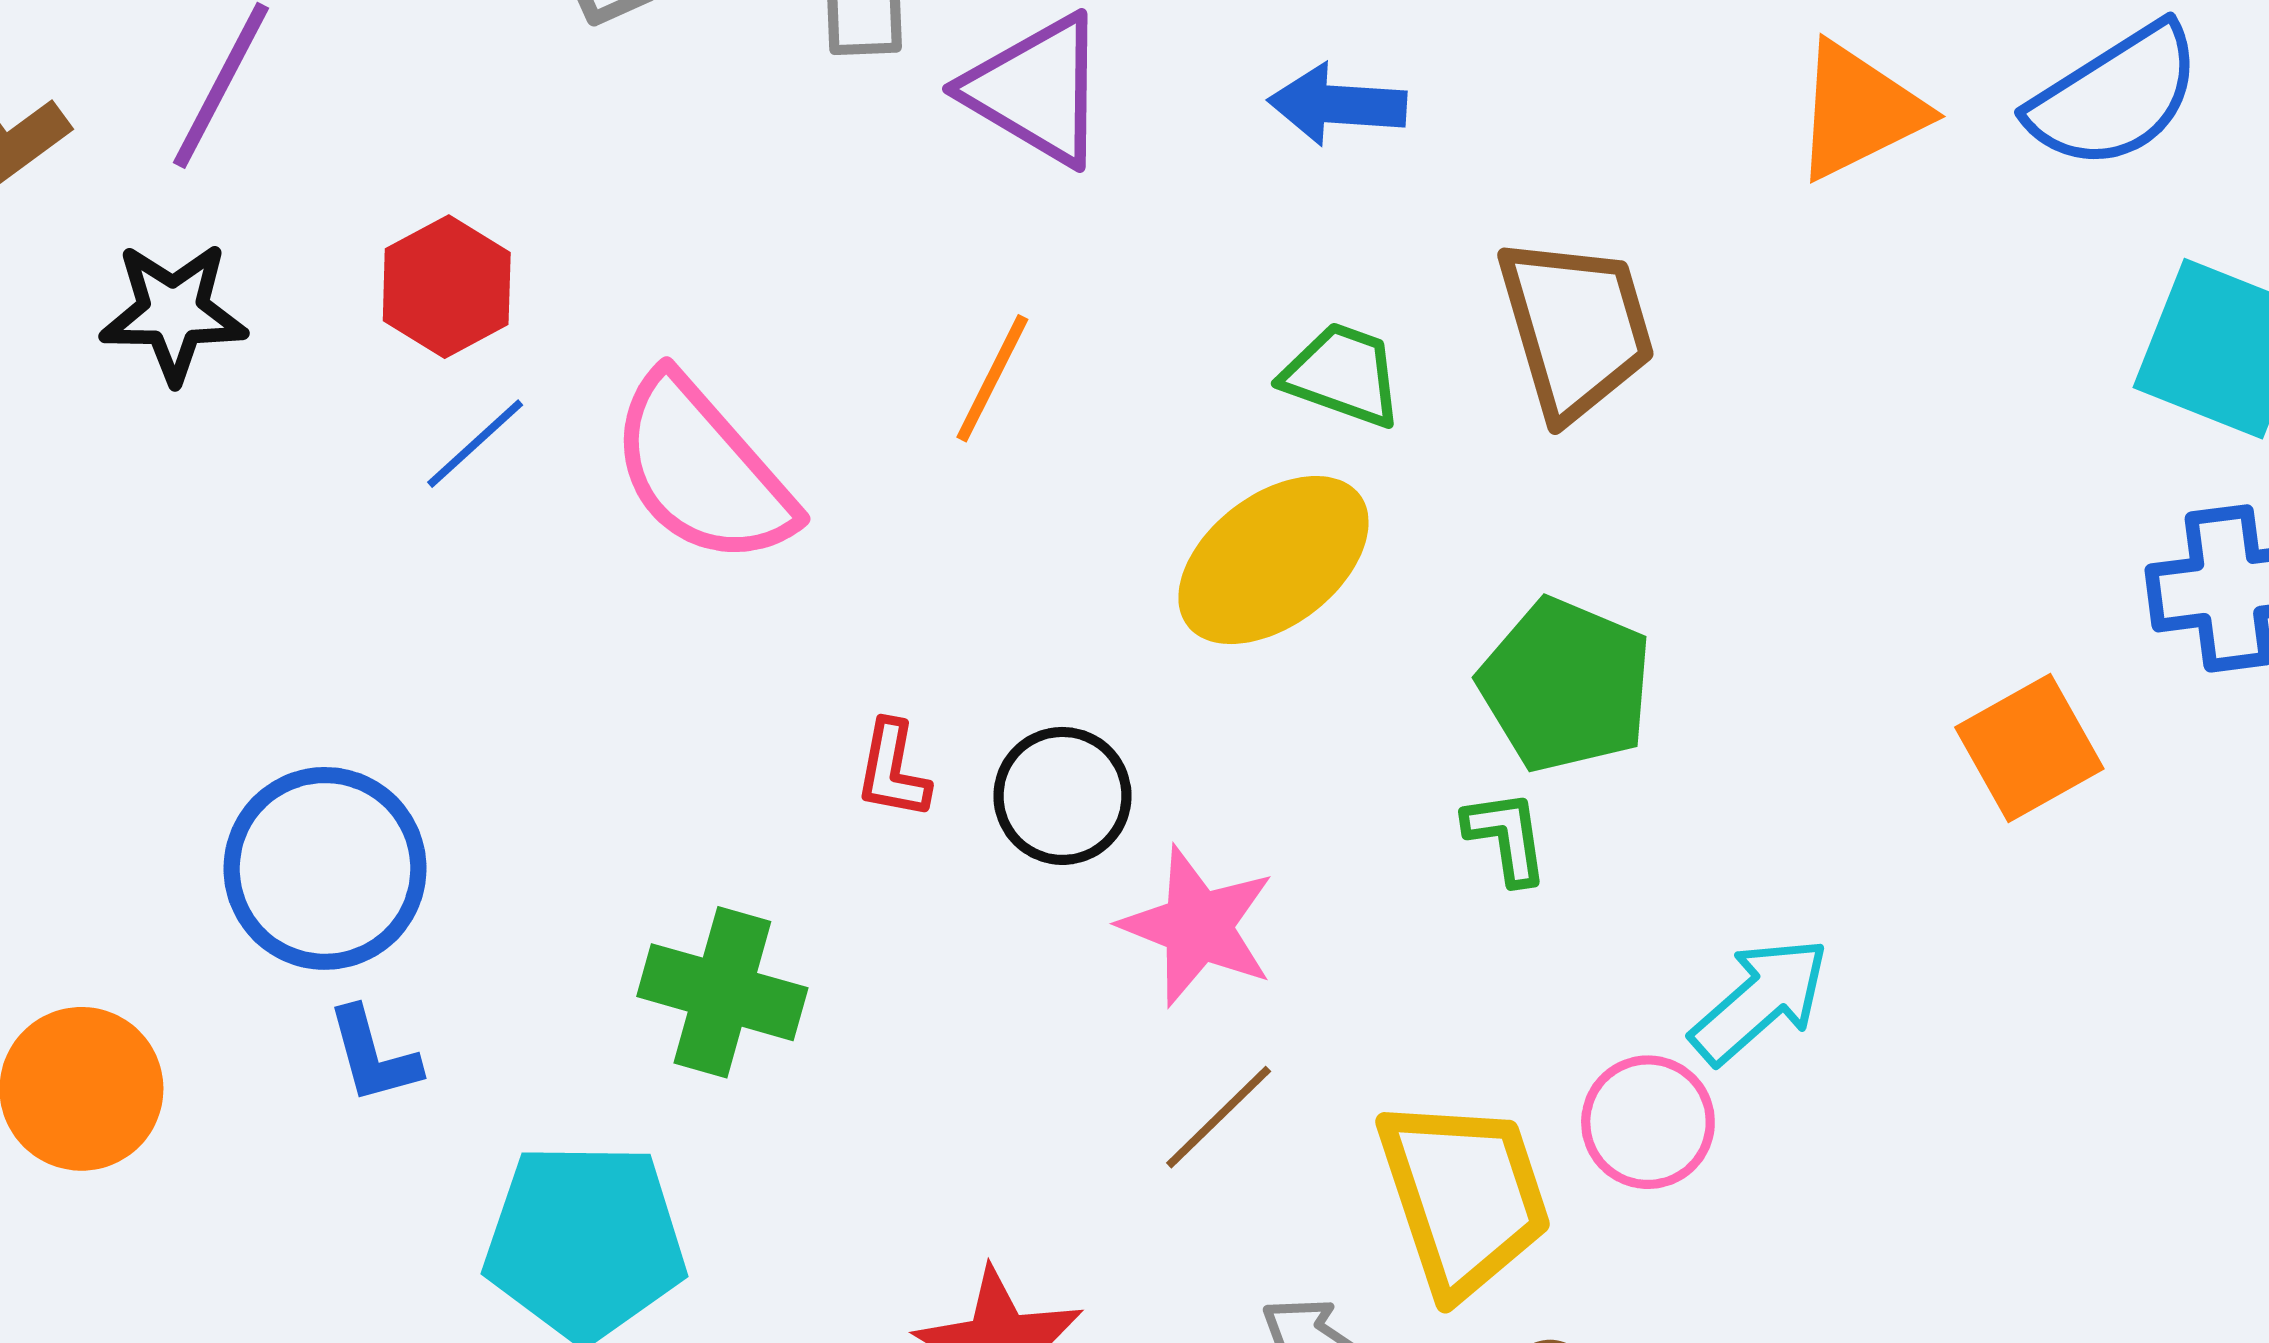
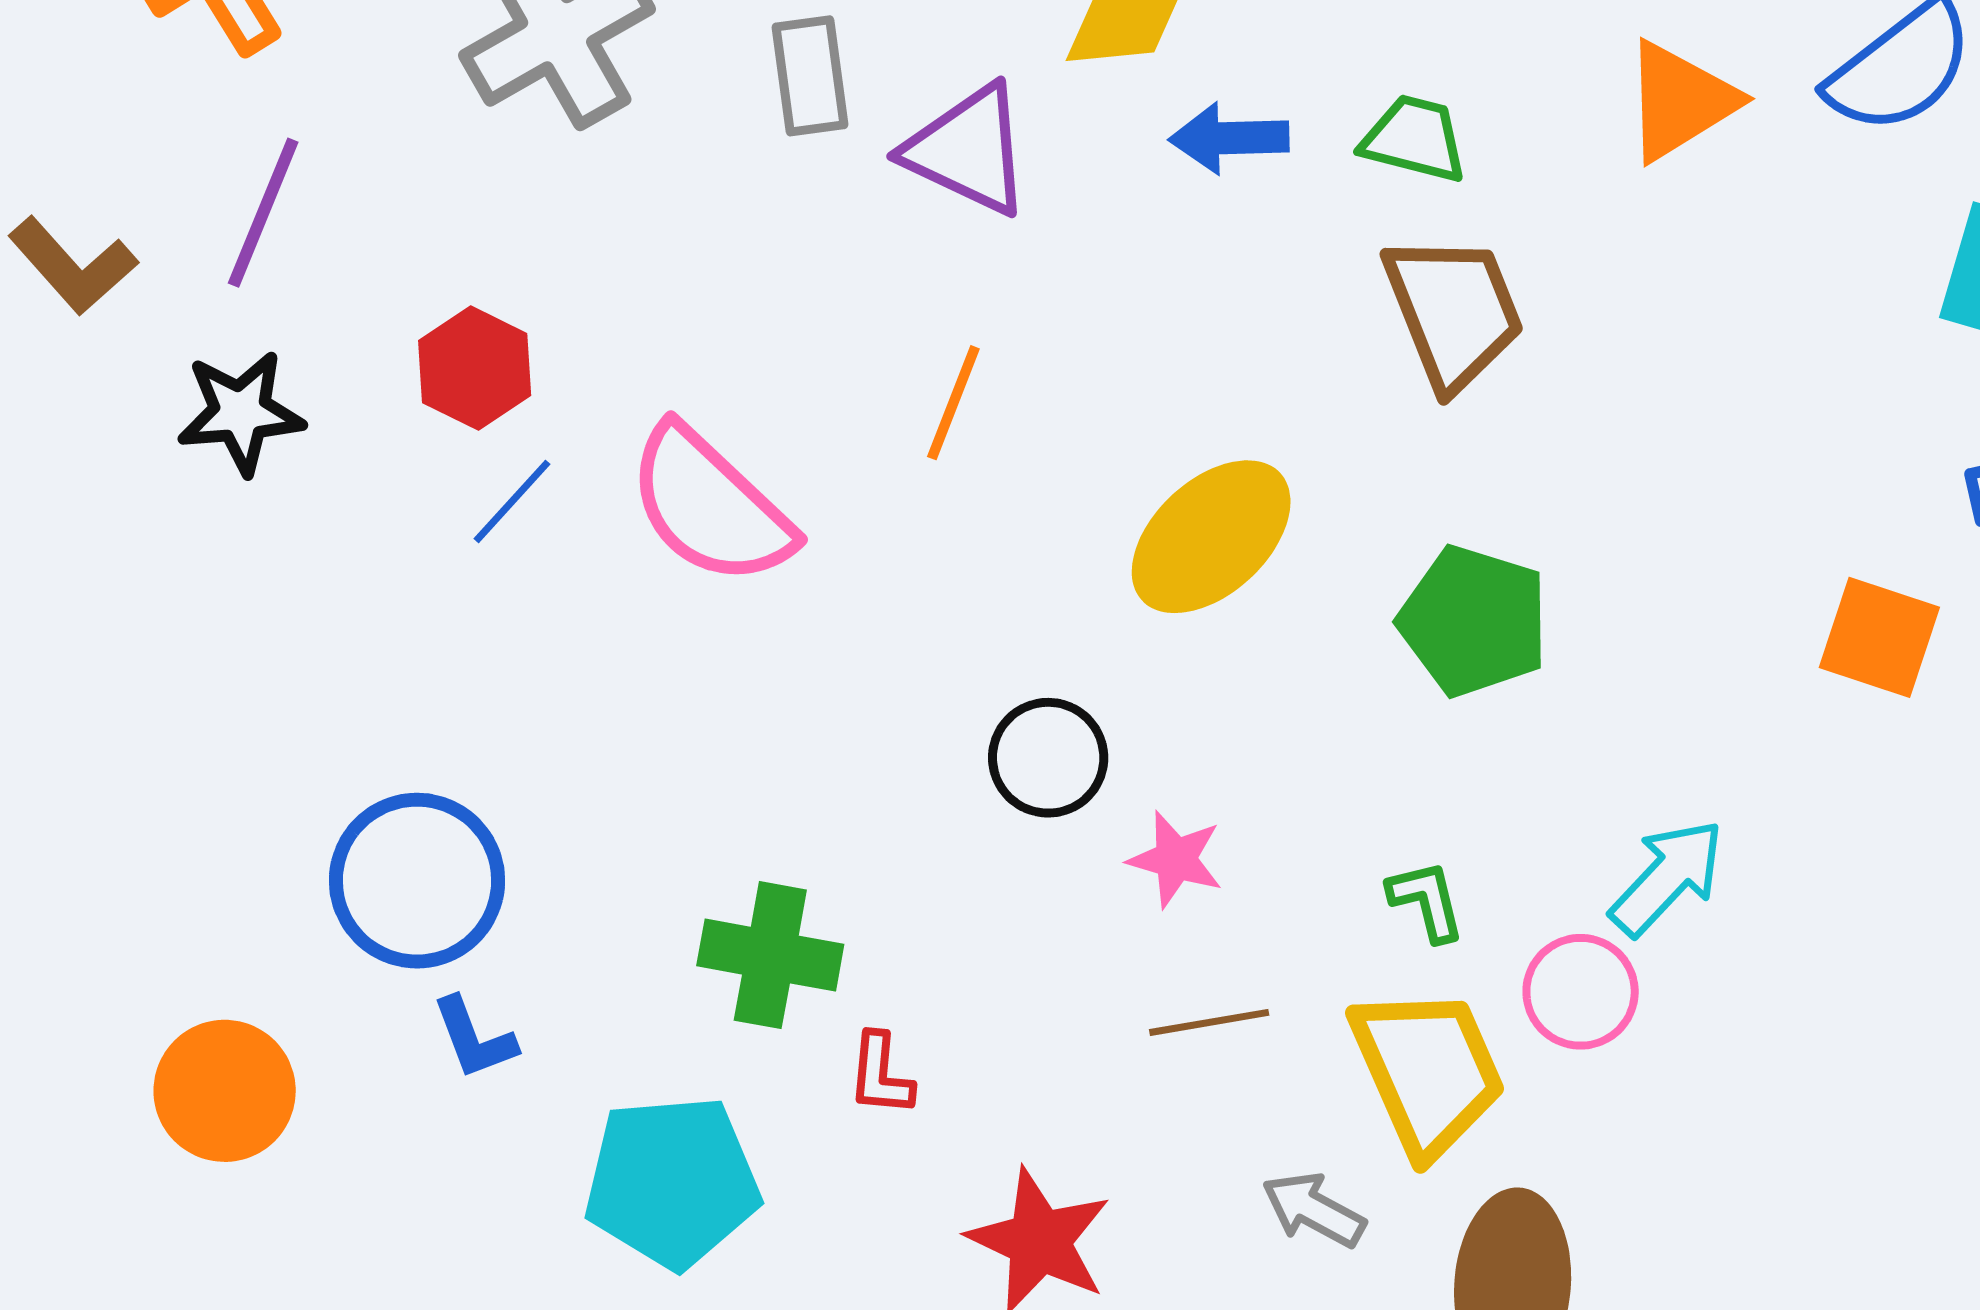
green trapezoid: (1343, 375) -> (1414, 139), moved
orange square: (2029, 748) -> (1879, 637), turned -37
red L-shape: (893, 770) -> (881, 1075), moved
green L-shape: (1506, 837) -> (1427, 901), moved
pink star: (1198, 926) -> (1175, 859), size x0.7
brown line: (1219, 1117) -> (1209, 1022), turned 40

